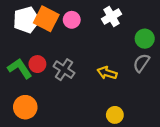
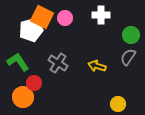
white cross: (112, 16) -> (101, 15), turned 30
white pentagon: (26, 20) -> (31, 30), moved
red circle: (37, 64) -> (34, 83), moved
yellow circle: (115, 115) -> (118, 104), moved

